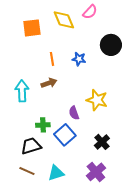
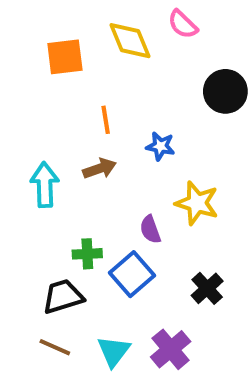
pink semicircle: (90, 12) -> (183, 24), turned 91
blue star: (79, 59) -> (160, 146), moved
purple cross: (96, 172) -> (171, 349), moved
cyan triangle: (56, 173) -> (114, 351), turned -36

